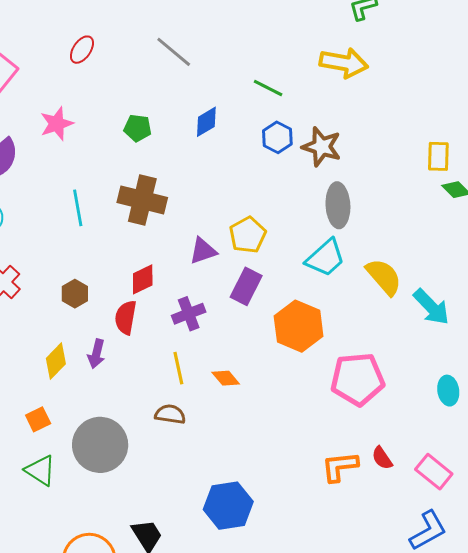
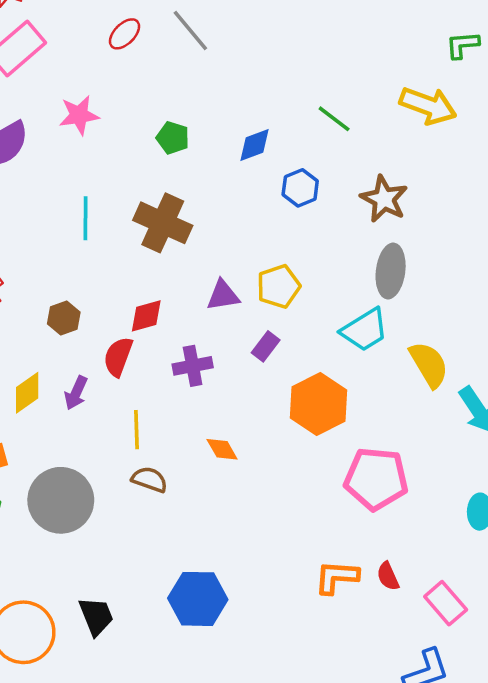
gray line: (174, 52) -> (190, 30), moved
blue hexagon: (277, 137) -> (300, 188), moved
purple rectangle: (246, 286) -> (266, 346), size x0.7
yellow line: (178, 368) -> (136, 430), moved

